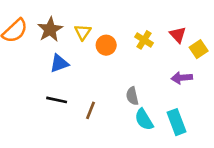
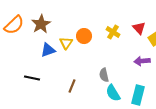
yellow triangle: (83, 32) -> (66, 43), moved
black line: (57, 100) -> (32, 78), moved
cyan rectangle: (177, 122) -> (138, 95), turned 36

